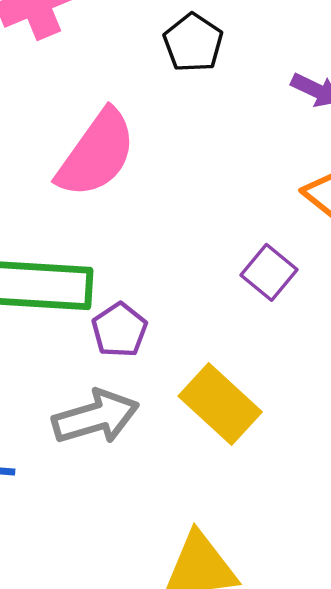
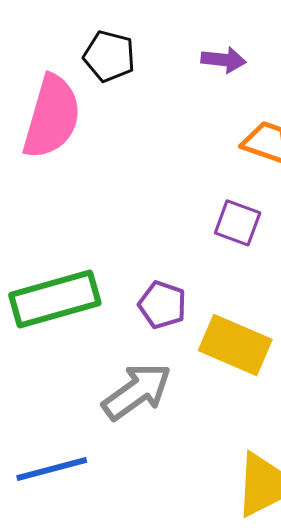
pink semicircle: (96, 154) -> (52, 117), moved
purple pentagon: (119, 330) -> (162, 305), moved

